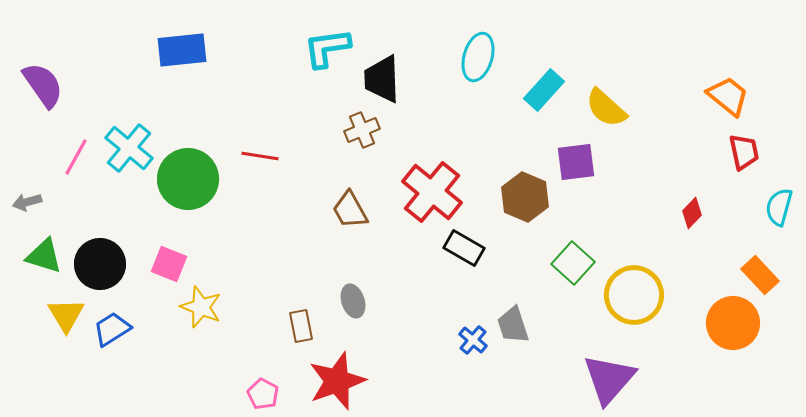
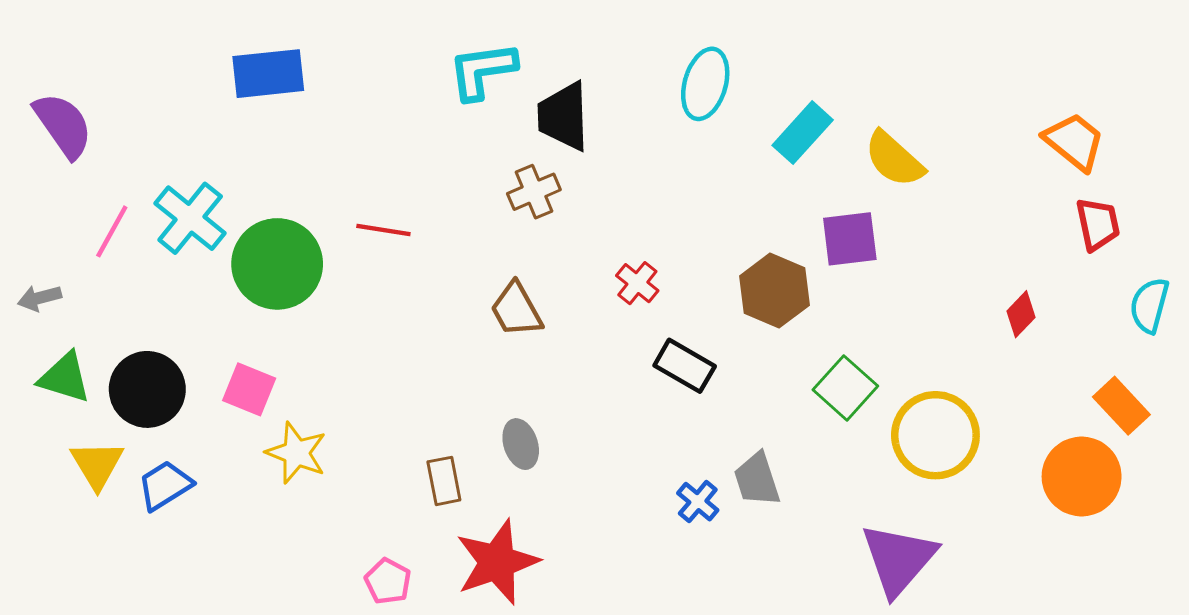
red cross: (432, 192) -> (637, 283), size x0.5

